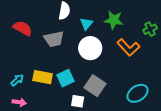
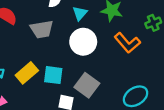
yellow rectangle: (43, 77) -> (27, 73), turned -54
cyan square: (66, 78) -> (53, 75), turned 30

